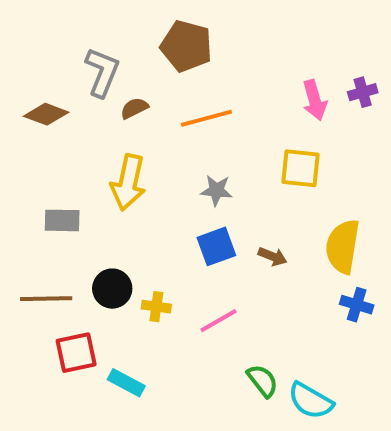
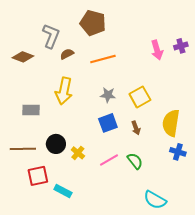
yellow square: (301, 168) -> (140, 97), moved, turned -35
brown arrow: (273, 256) -> (136, 128), turned 48
yellow cross: (156, 307) -> (78, 153), turned 32
green semicircle: (263, 381) -> (135, 161), moved

